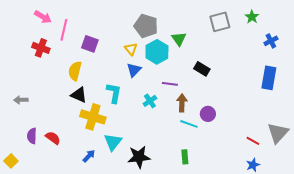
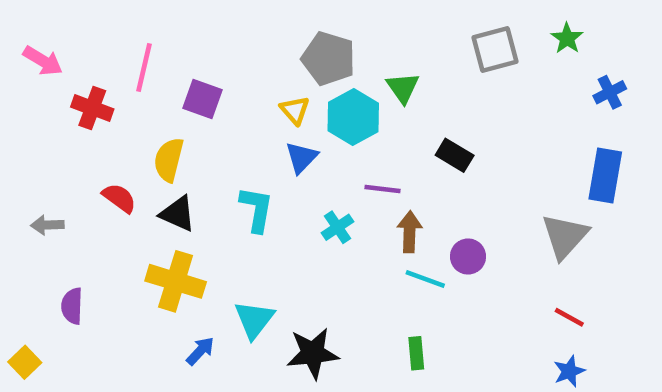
pink arrow: (43, 17) -> (43, 61), moved
yellow cross: (93, 117) -> (176, 281), moved
gray triangle: (278, 133) -> (565, 236), moved
red semicircle: (53, 138) -> (119, 198), moved

